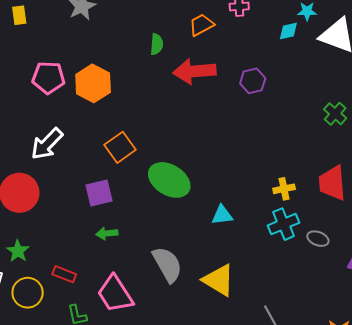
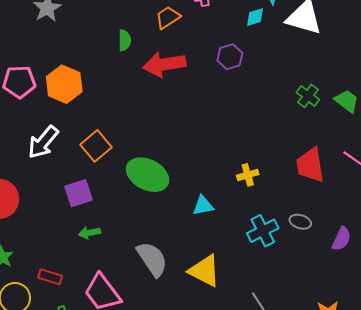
purple hexagon: (253, 81) -> (230, 57), moved
white arrow: (47, 144) -> (43, 142), moved
yellow cross: (284, 189) -> (248, 175), moved
cyan cross: (284, 224) -> (263, 231), moved

